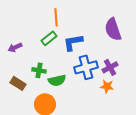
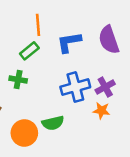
blue L-shape: (73, 42) -> (69, 42), moved
green cross: (39, 70) -> (18, 80), moved
green semicircle: (57, 80) -> (53, 123), moved

